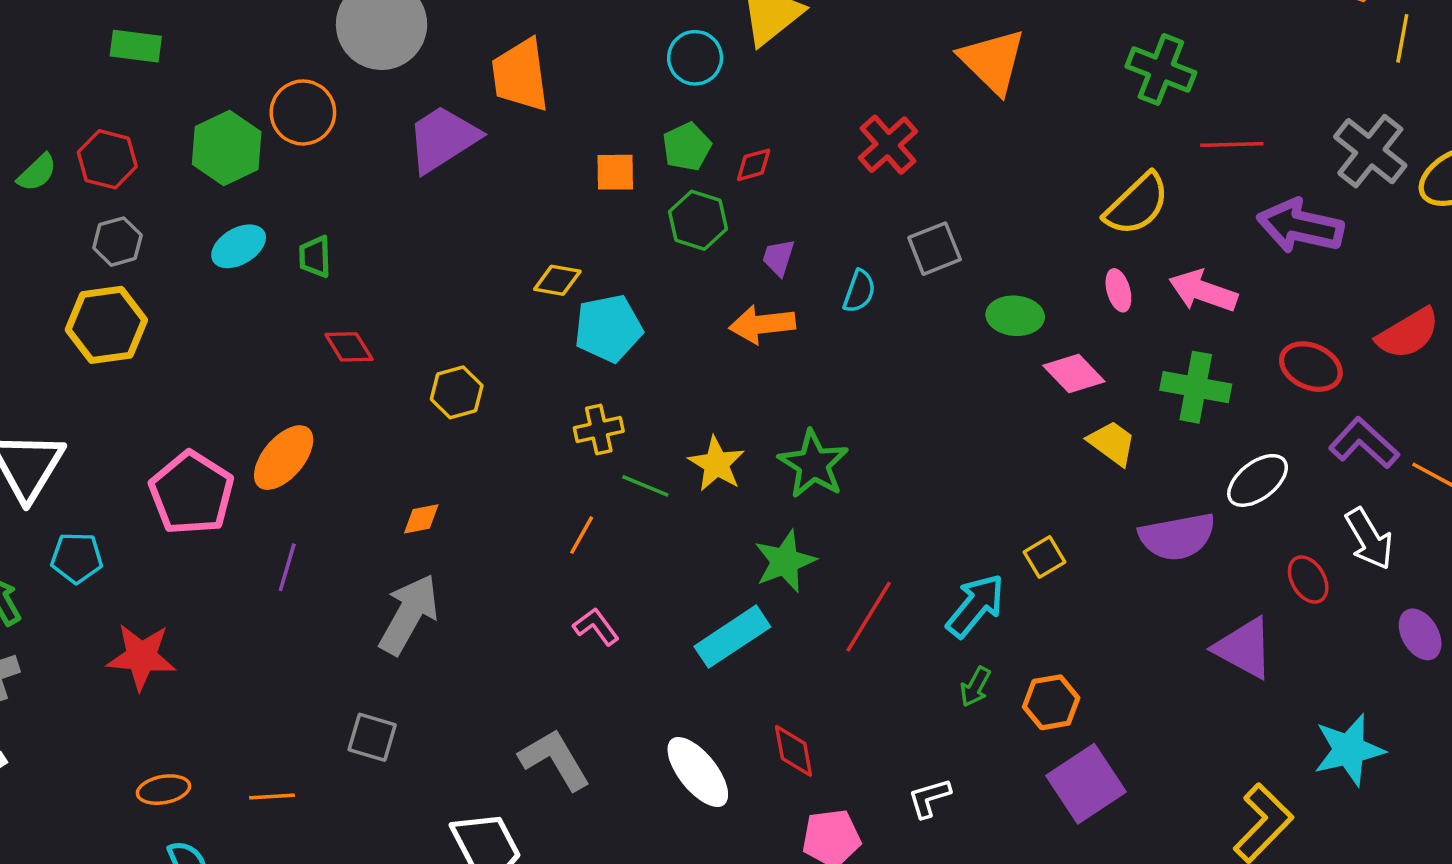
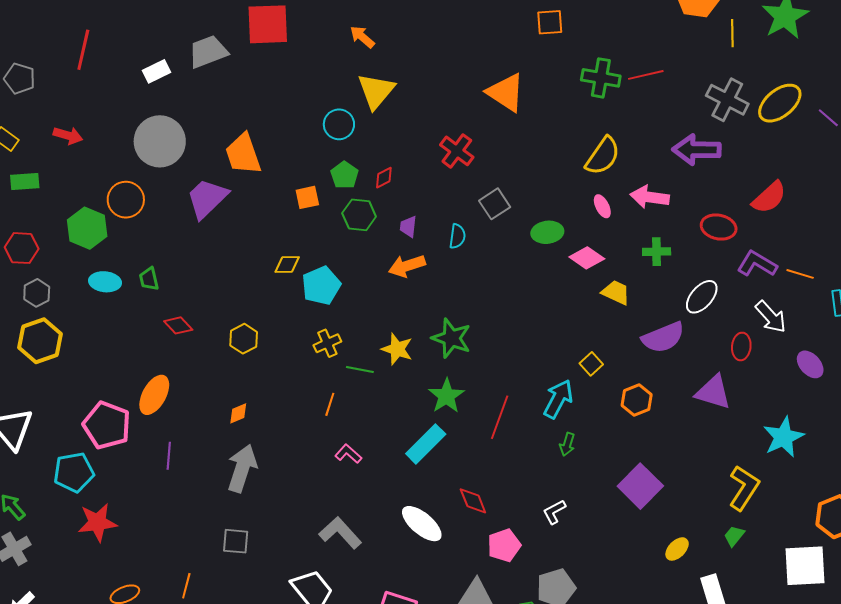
red line: (1232, 144) -> (646, 75), moved
cyan ellipse: (239, 246) -> (105, 282), turned 48
green cross: (1196, 387) -> (657, 252), size x0.7
cyan pentagon: (77, 558) -> (74, 472), moved, size x1.4
red ellipse: (1308, 580) -> (741, 346), turned 48
orange hexagon: (1051, 702) -> (637, 400), moved
orange line: (272, 796) -> (186, 586), turned -60

